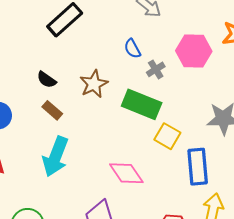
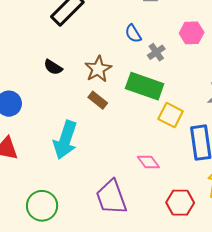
pink hexagon: (194, 51) -> (192, 33), size x0.7
brown rectangle: (52, 110) -> (98, 100), moved
pink diamond: (126, 173) -> (148, 162), moved, size x0.7

